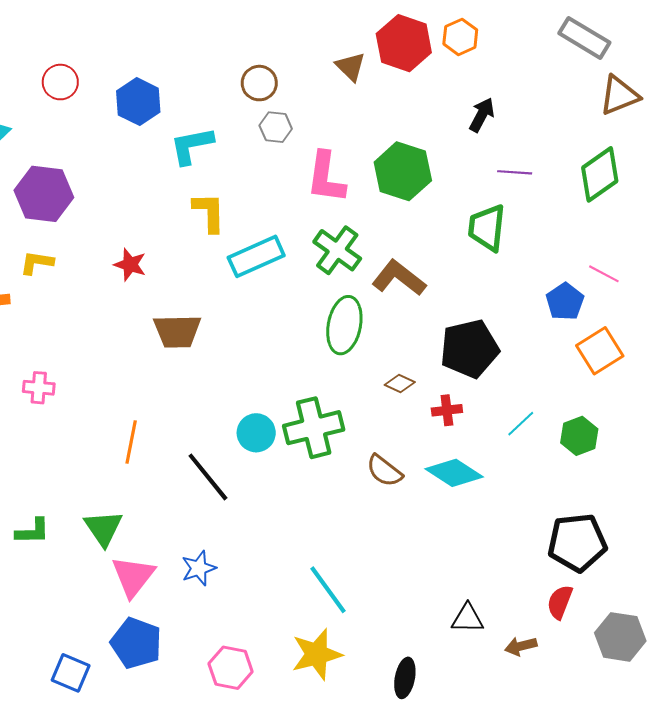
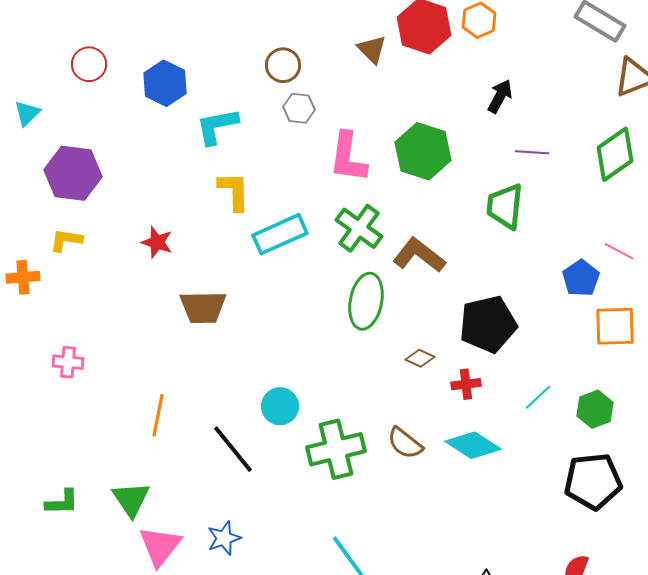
orange square: (600, 351) -> (615, 326), turned 30
green cross: (314, 428) -> (336, 449), moved
black pentagon: (577, 543) -> (593, 481), moved

